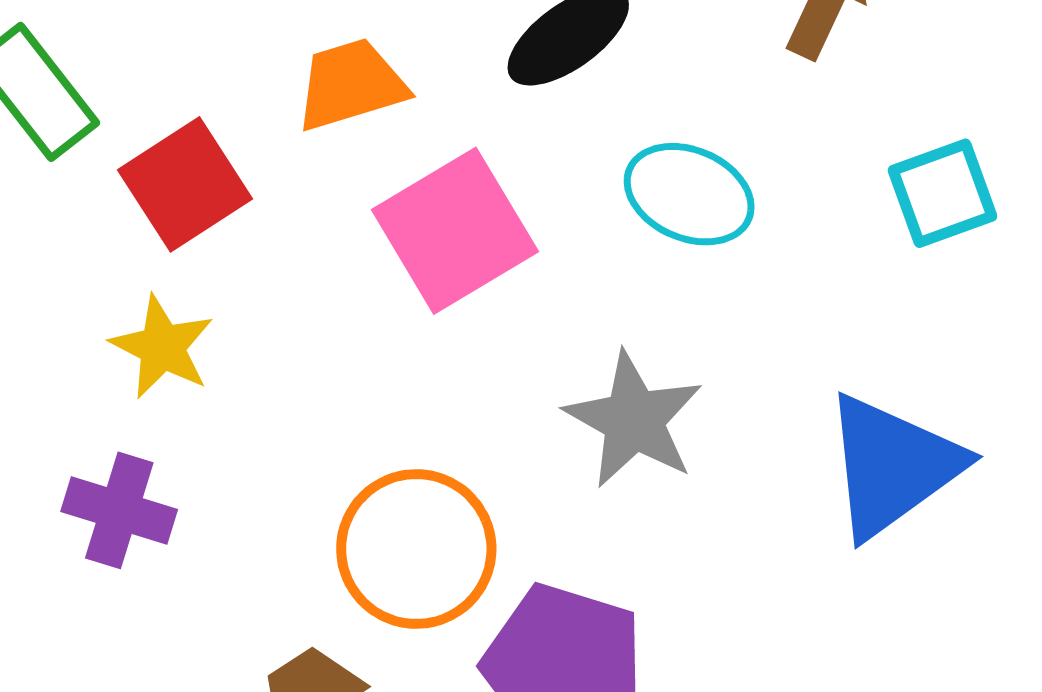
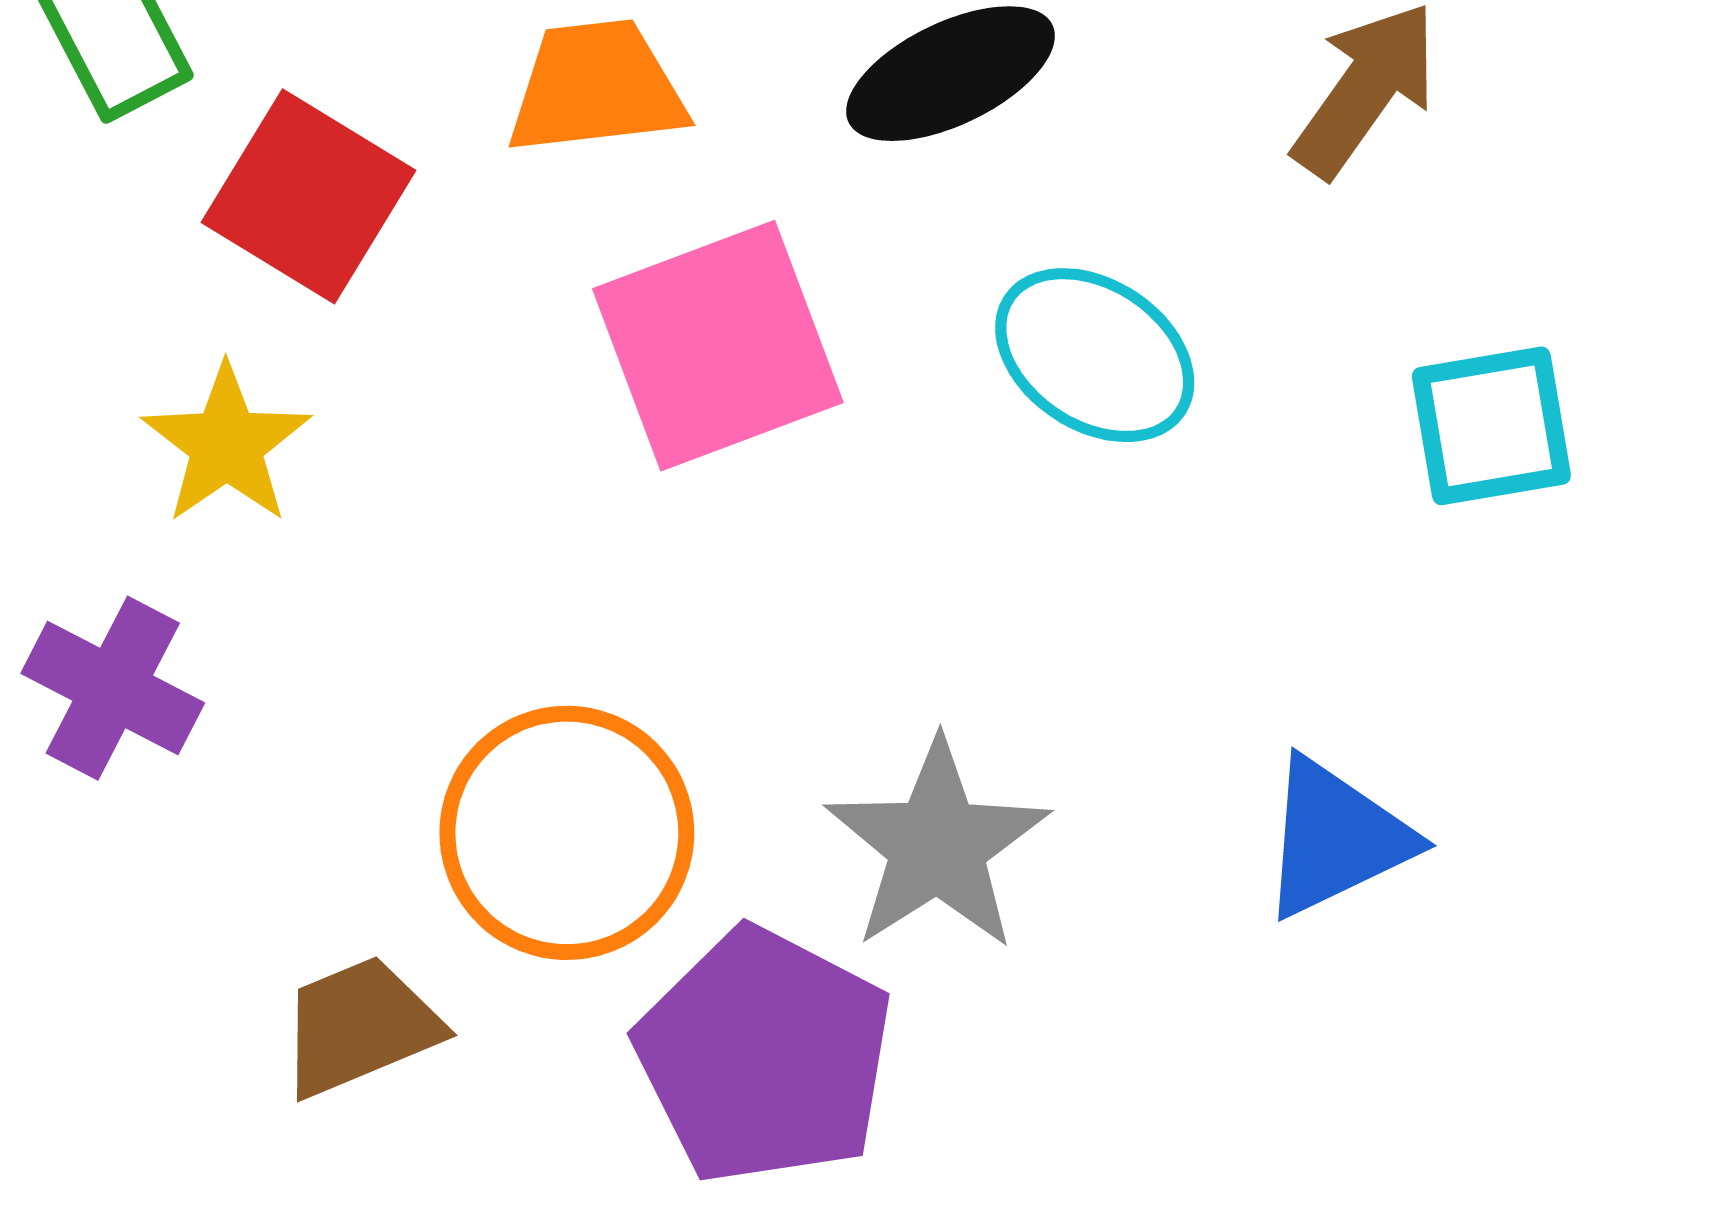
red square: (185, 184) -> (309, 196), turned -36
gray star: (634, 420) -> (937, 845), moved
blue triangle: (892, 466) -> (1336, 838), size x0.7

